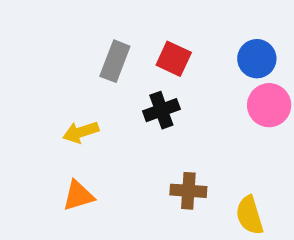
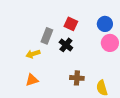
gray rectangle: (115, 61) -> (47, 36), moved
black cross: (161, 110) -> (66, 45), turned -32

